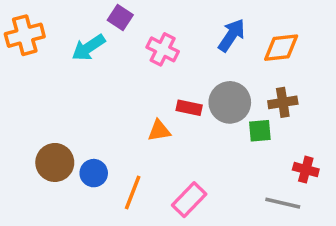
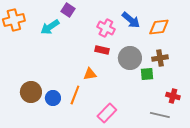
blue arrow: (232, 35) -> (131, 20), turned 96
pink cross: (163, 49) -> (106, 28), moved
red rectangle: (189, 108) -> (102, 50), moved
orange line: (133, 193) -> (75, 95), moved

